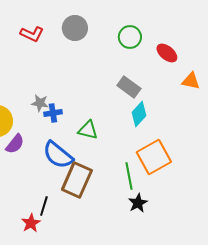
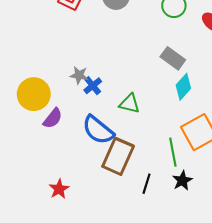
blue cross: (53, 113) -> (93, 86), turned -30
black line: (44, 206) -> (147, 184), moved
red star: (31, 223) -> (59, 189), moved

